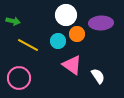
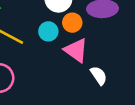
pink triangle: (72, 65) -> (76, 50), moved

